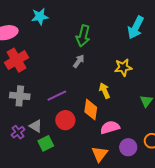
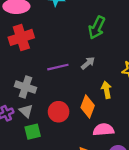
gray arrow: (79, 61) -> (88, 63), moved
gray cross: (20, 96) -> (25, 87), moved
purple line: (57, 96) -> (58, 67), moved

